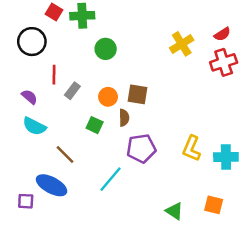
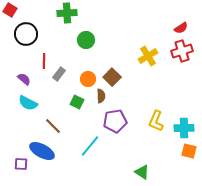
red square: (54, 12) -> (10, 10), moved
yellow cross: (182, 44) -> (148, 56), moved
brown square: (138, 94) -> (112, 77), turned 36
orange square: (214, 205) -> (189, 151), moved

